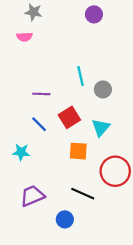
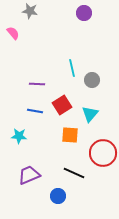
pink semicircle: (24, 37) -> (13, 33), moved, turned -128
blue line: (39, 124) -> (35, 111), turned -35

